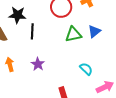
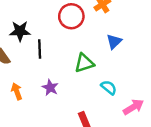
green triangle: (73, 34) -> (84, 63), moved

